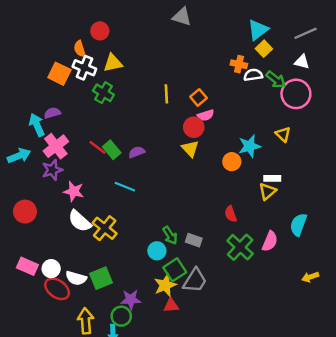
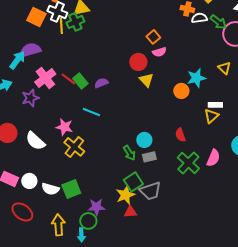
green cross: (103, 93) -> (75, 22), moved, turned 36
yellow line: (166, 94) -> (61, 26), moved
purple semicircle: (52, 113) -> (30, 50), size x1.5
cyan arrow: (37, 125) -> (17, 60), turned 60
red circle: (194, 127) -> (138, 62), moved
pink cross: (56, 146) -> (45, 78), moved
pink star: (74, 191) -> (64, 127), moved
white semicircle: (80, 221) -> (35, 141), moved
gray rectangle: (194, 240) -> (149, 157), turned -32
cyan circle: (157, 251) -> (144, 140), moved
gray trapezoid: (195, 281) -> (150, 191), turned 40
red ellipse: (57, 289) -> (22, 212), moved

